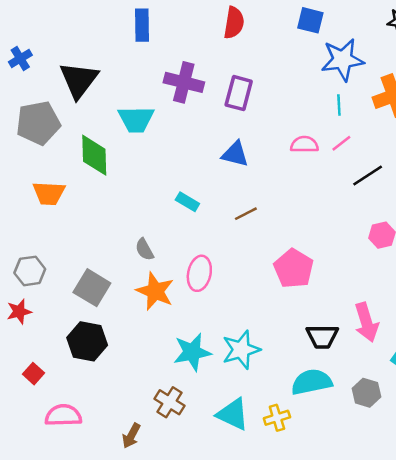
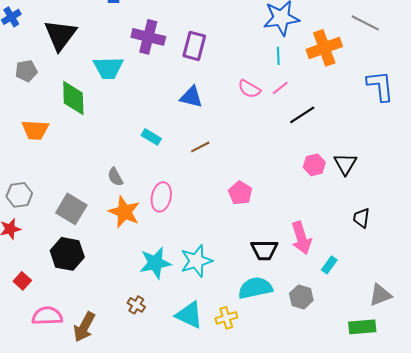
gray pentagon: (38, 123) -> (26, 71), size x0.6
pink semicircle: (304, 144) -> (249, 89), turned -150
pink pentagon: (294, 269) -> (240, 193), size x0.7
brown cross: (169, 402) -> (136, 305), size x0.7
brown arrow: (131, 436) -> (84, 327), moved, size x1.4

